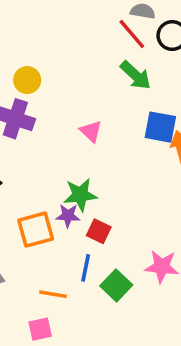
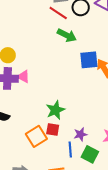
pink triangle: (91, 131) -> (23, 77), moved
purple star: (68, 216) -> (80, 134), moved
red square: (99, 231) -> (53, 130), moved

